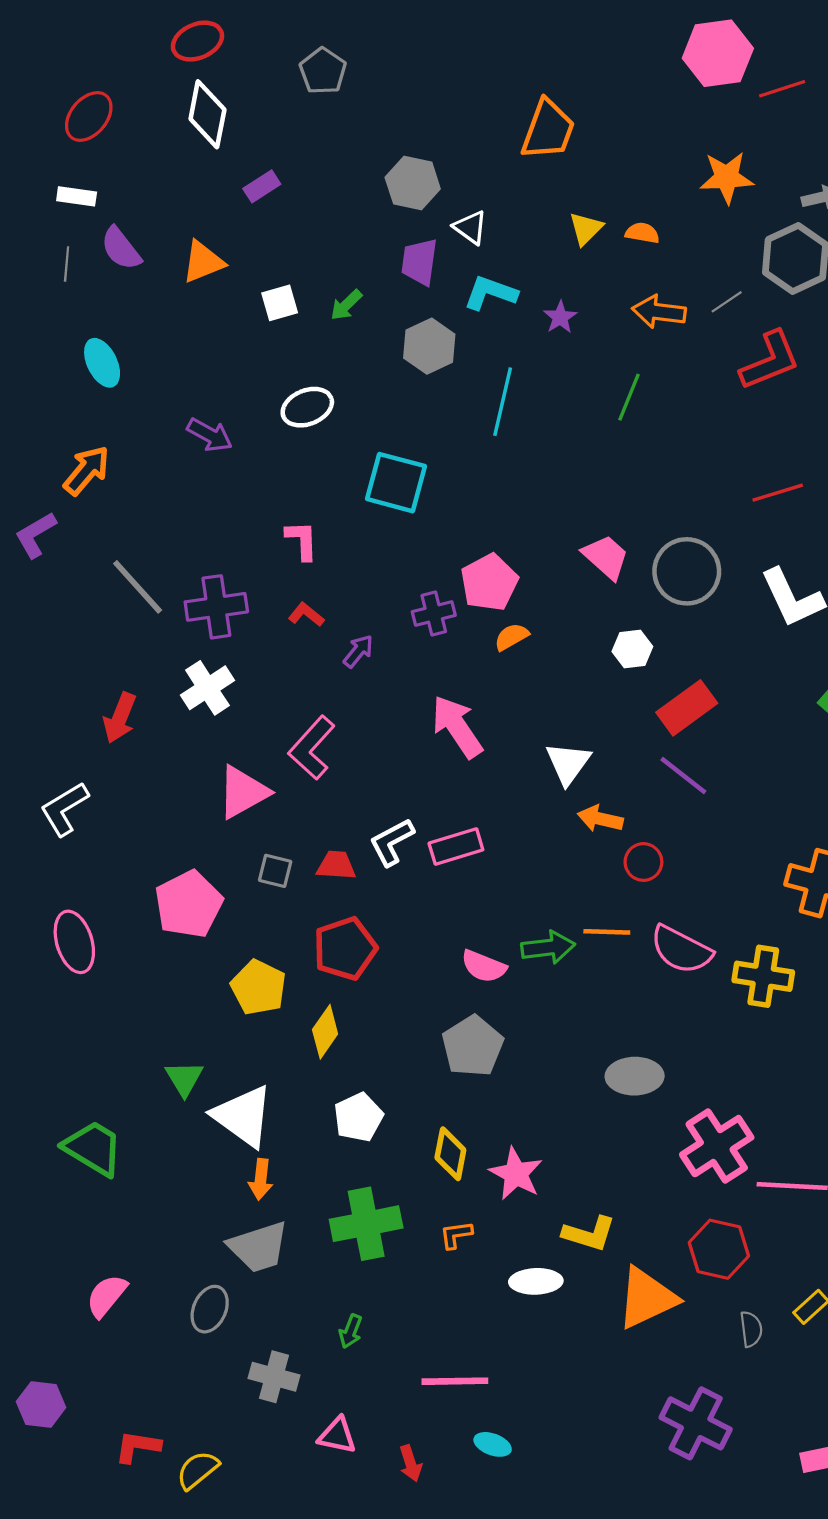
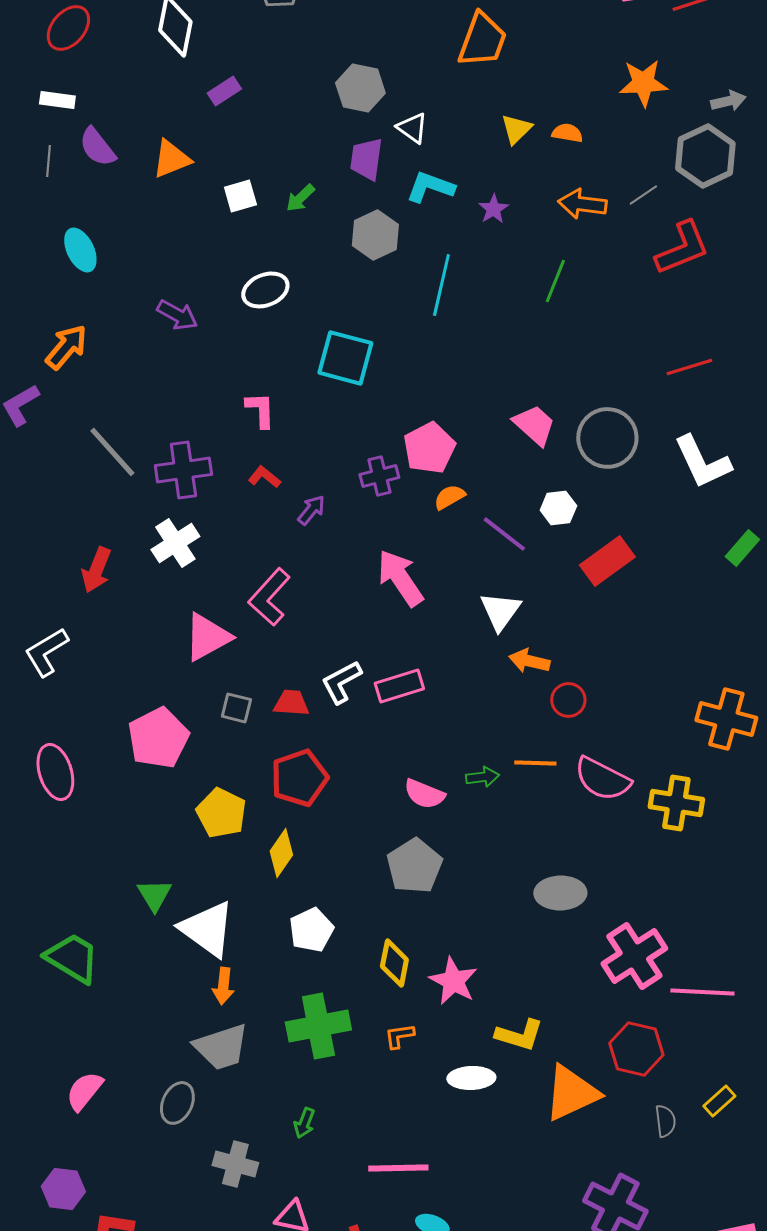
purple line: (683, 775) -> (504, 534), moved
green arrow: (548, 947) -> (482, 777), size x0.7
purple hexagon: (41, 1405) -> (63, 1189), moved

